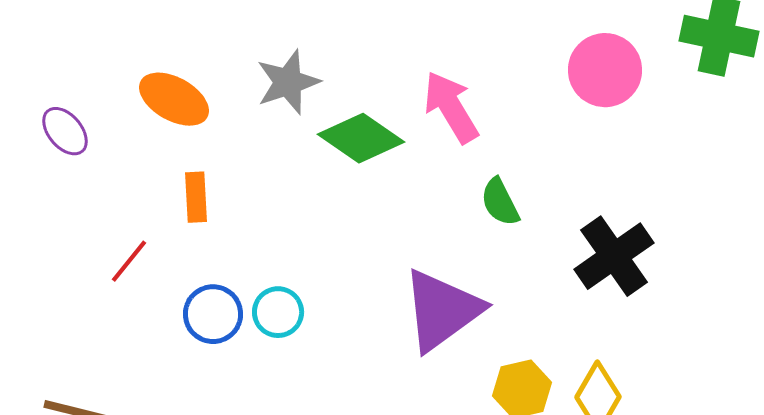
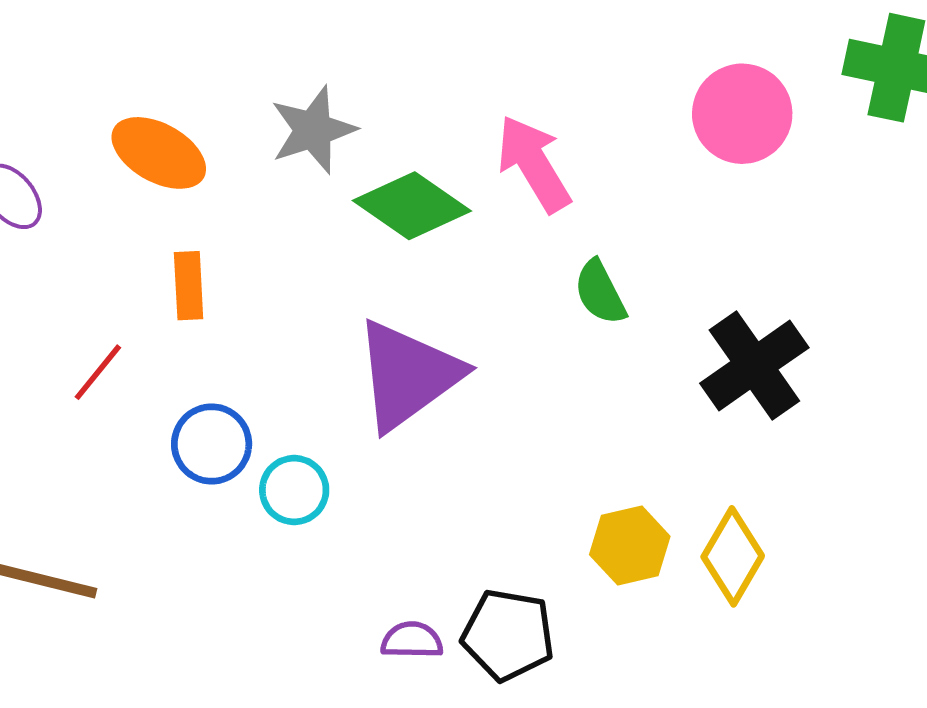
purple triangle: (442, 310) -> (408, 375), moved
cyan circle: (278, 312) -> (294, 490), moved

